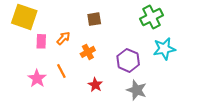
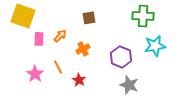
green cross: (151, 17) -> (143, 16), turned 30
red star: (95, 85) -> (79, 80), moved

